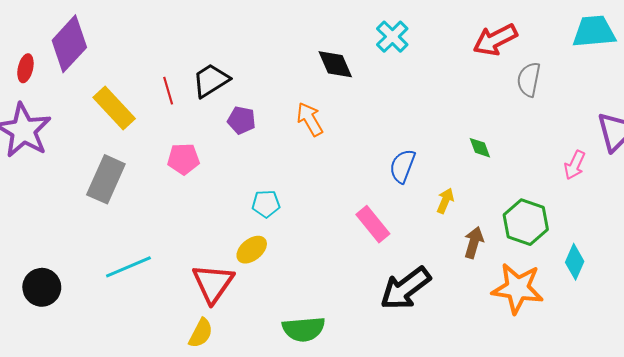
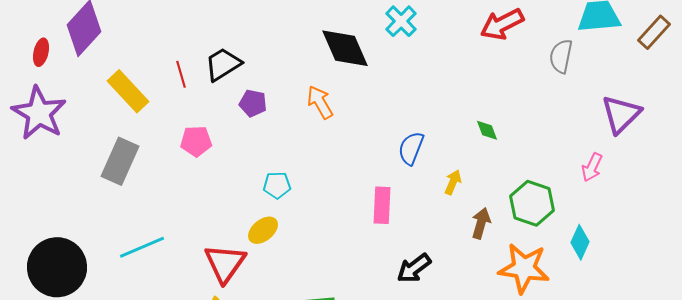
black diamond: (335, 64) -> (345, 48), size x1.4
gray semicircle: (529, 79) -> (561, 56), moved
pink arrow: (575, 165) -> (592, 167), moved
pink rectangle: (373, 224) -> (382, 205), turned 42
black circle: (42, 287) -> (57, 267), size x1.6
black arrow: (406, 288) -> (414, 268), size x0.7

